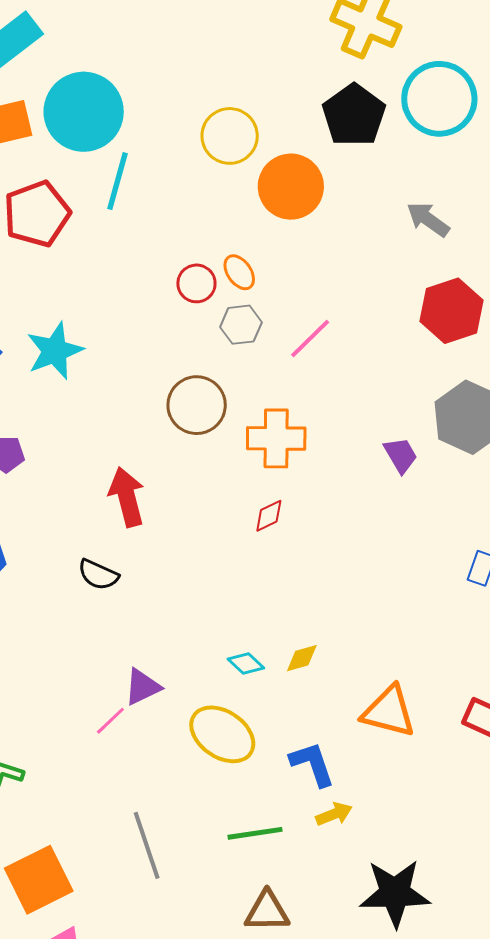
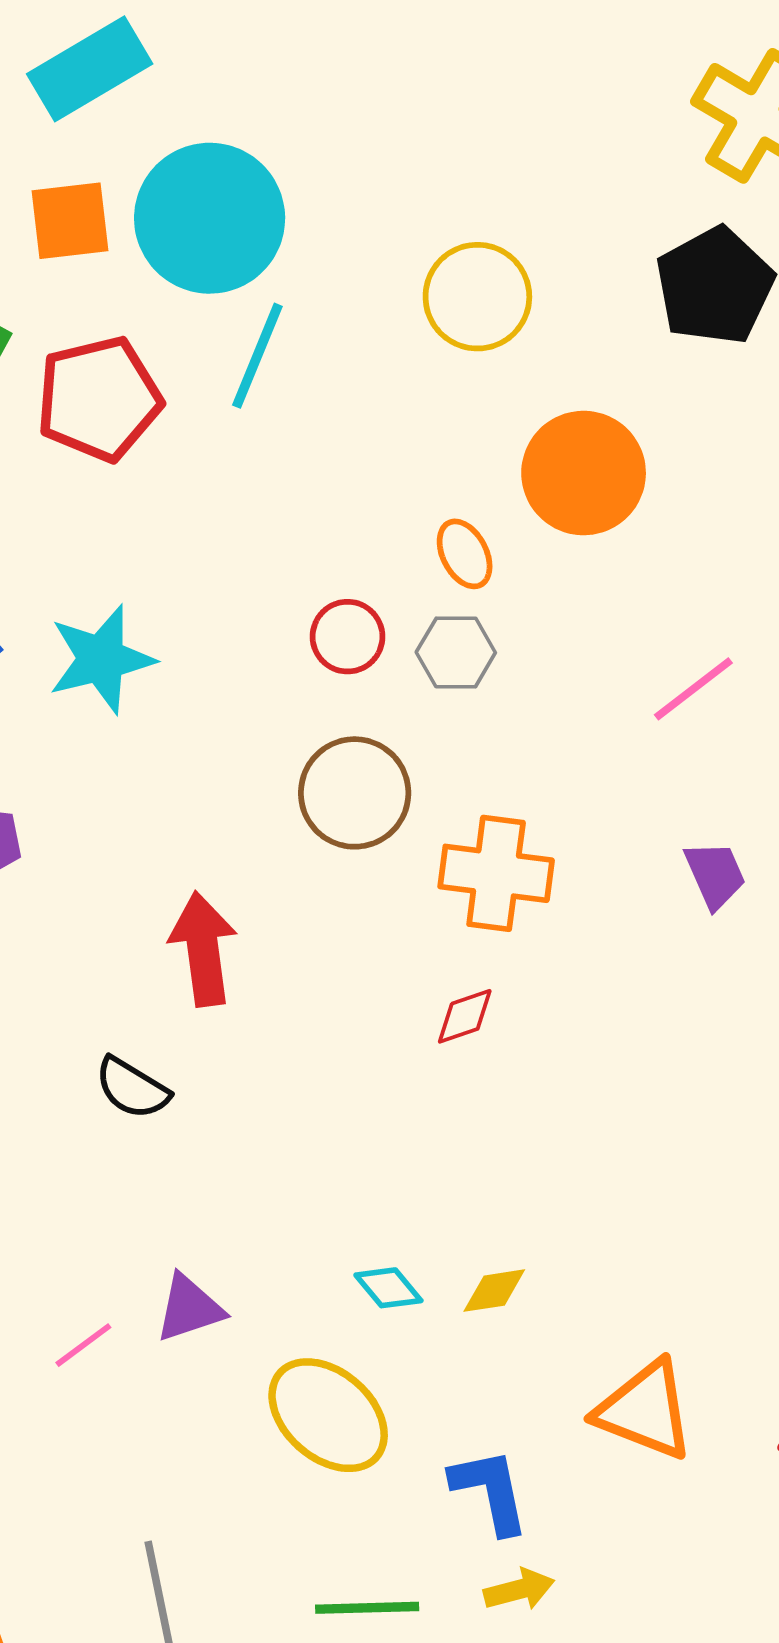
orange circle: (291, 187) -> (584, 473), moved
red circle: (196, 283) -> (348, 637), moved
pink line: (310, 338) -> (693, 689), moved
purple trapezoid: (401, 455) -> (715, 875), moved
pink line: (110, 721) -> (83, 1345), moved

